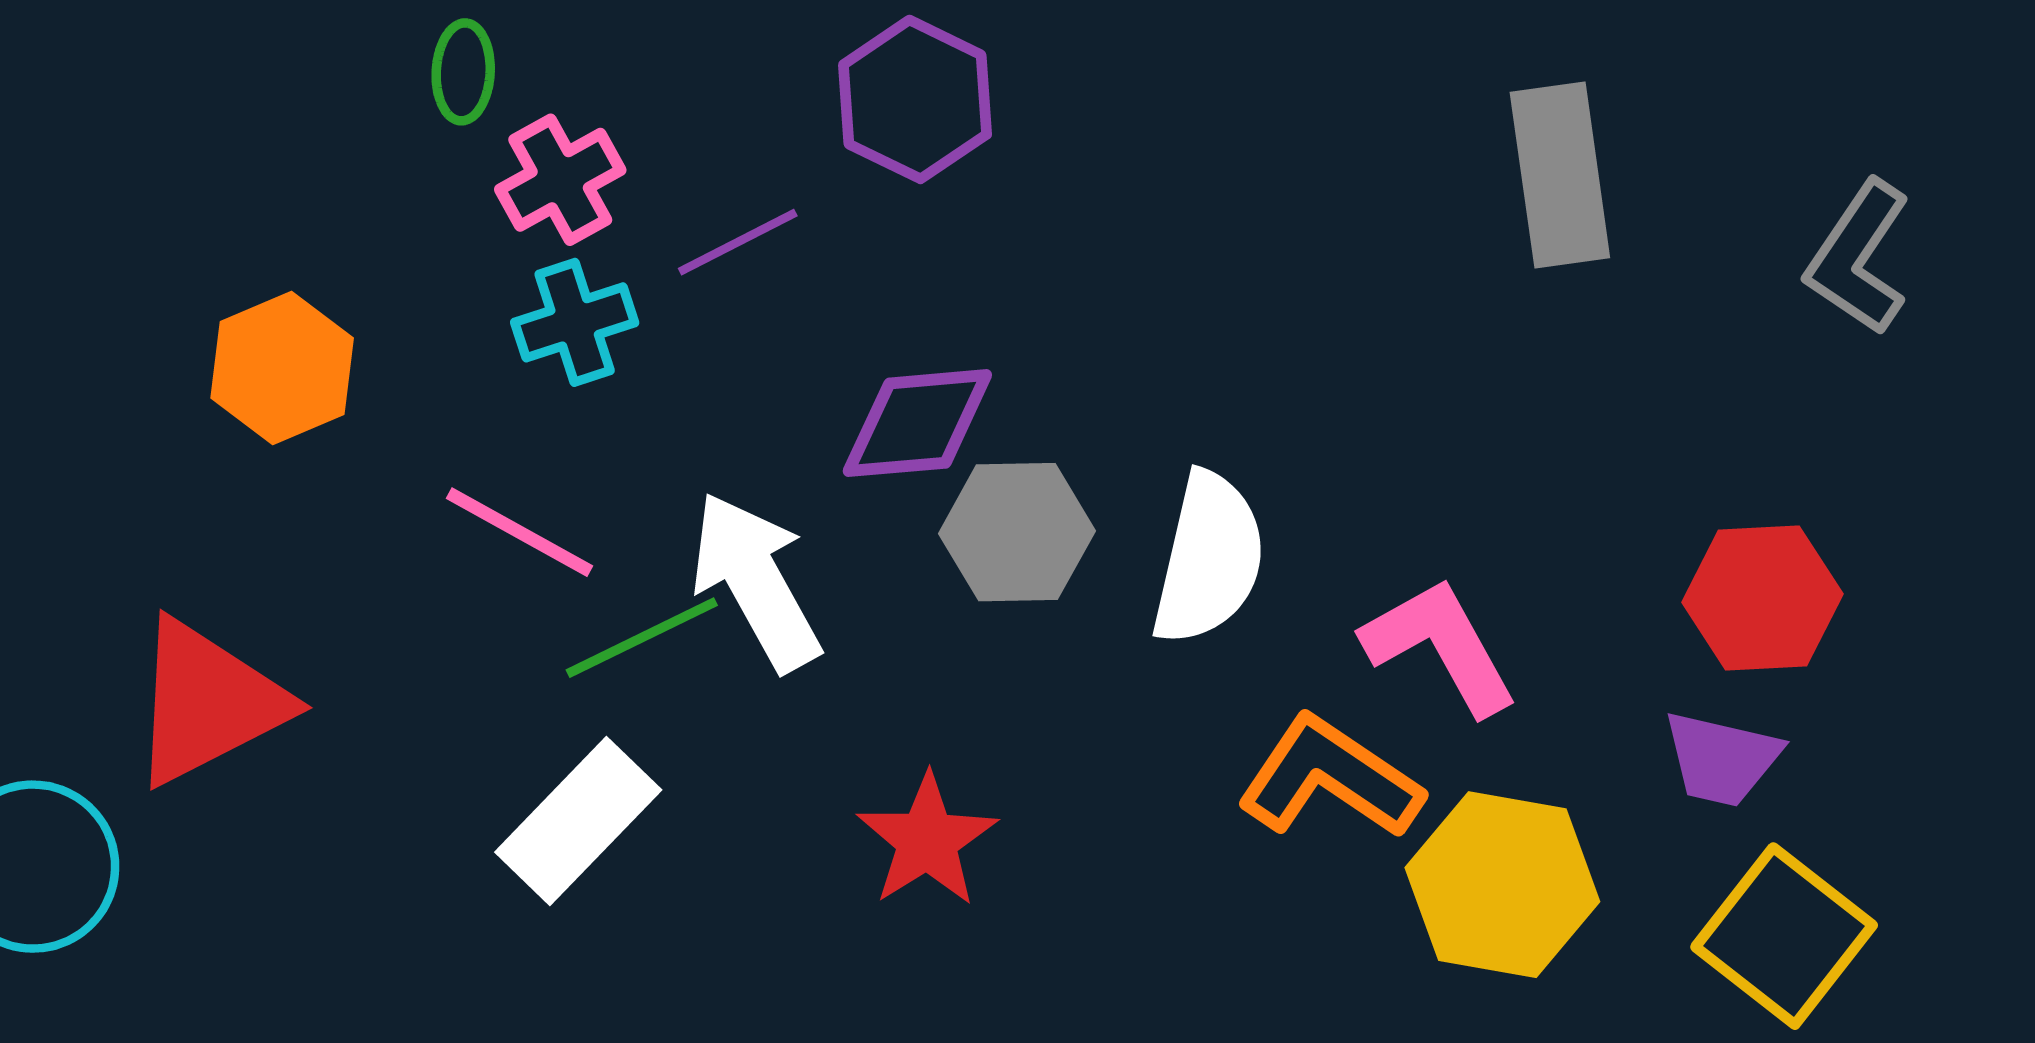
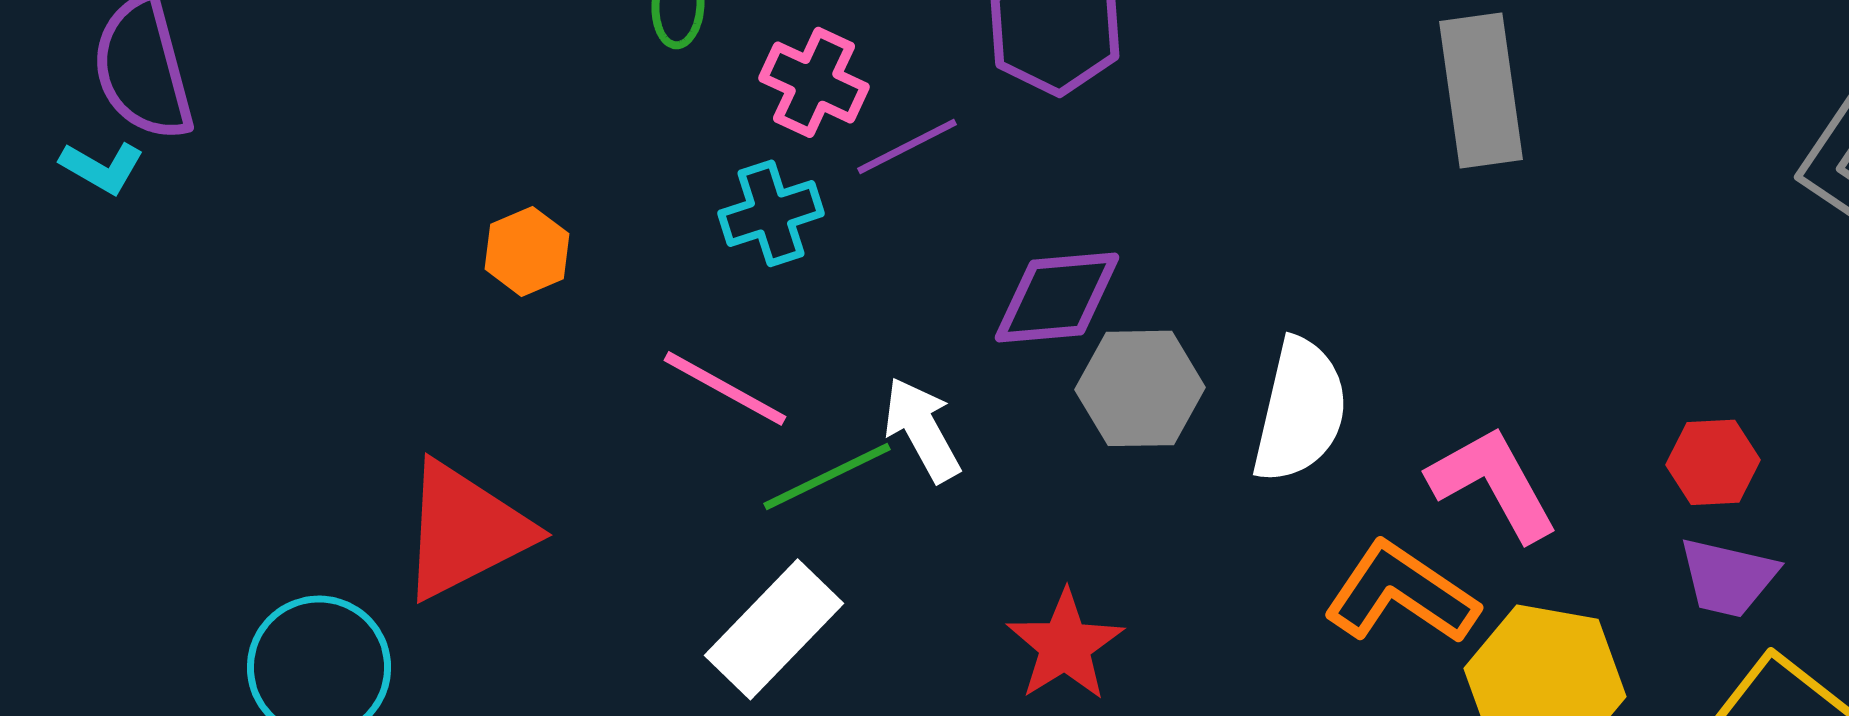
gray rectangle: (1560, 175) -> (1481, 90), moved
pink cross: (560, 180) -> (814, 82), moved, turned -36
orange hexagon: (282, 368) -> (527, 251), size x0.7
white arrow: (756, 581) -> (922, 429), size x0.7
red hexagon: (1762, 598) -> (1713, 462), moved, size x0.7

